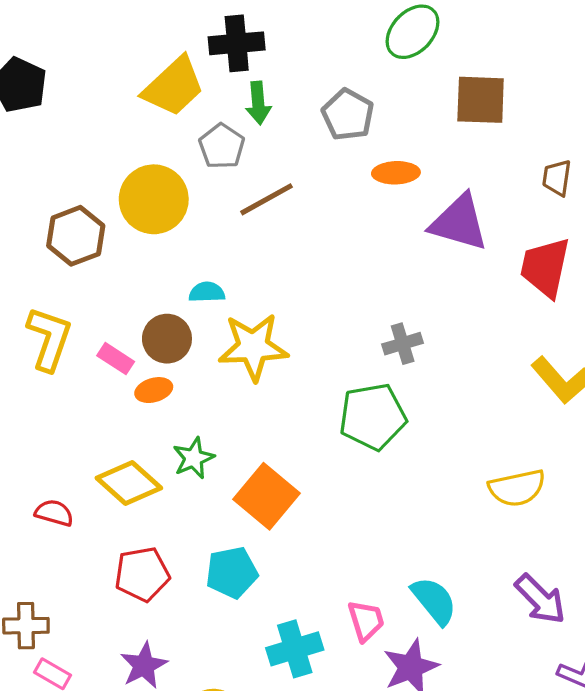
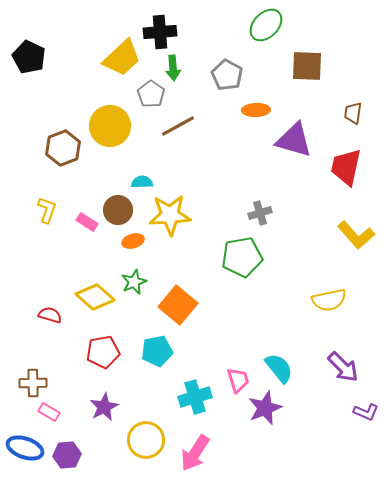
yellow L-shape: (49, 339) -> (47, 210), size x0.7
orange ellipse: (154, 390) -> (133, 241), moved

